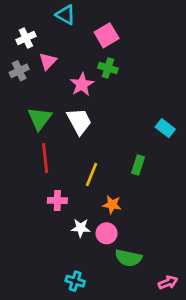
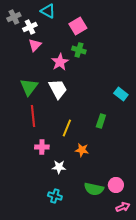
white cross: (26, 38) -> (30, 27), moved
gray cross: (19, 71) -> (14, 17), moved
pink circle: (107, 233) -> (116, 185), moved
cyan cross: (75, 281) -> (55, 196), moved

